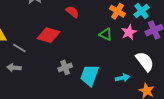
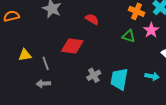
gray line: (19, 48) -> (46, 63), turned 48
cyan arrow: (122, 78) -> (152, 76), turned 32

